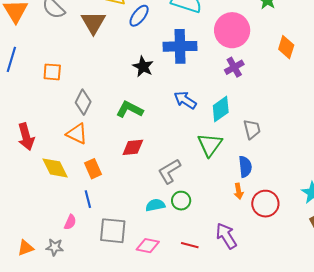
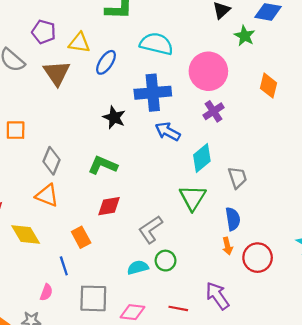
blue arrow: (185, 100) -> (168, 132), moved
orange rectangle: (93, 169) -> (81, 237), moved

